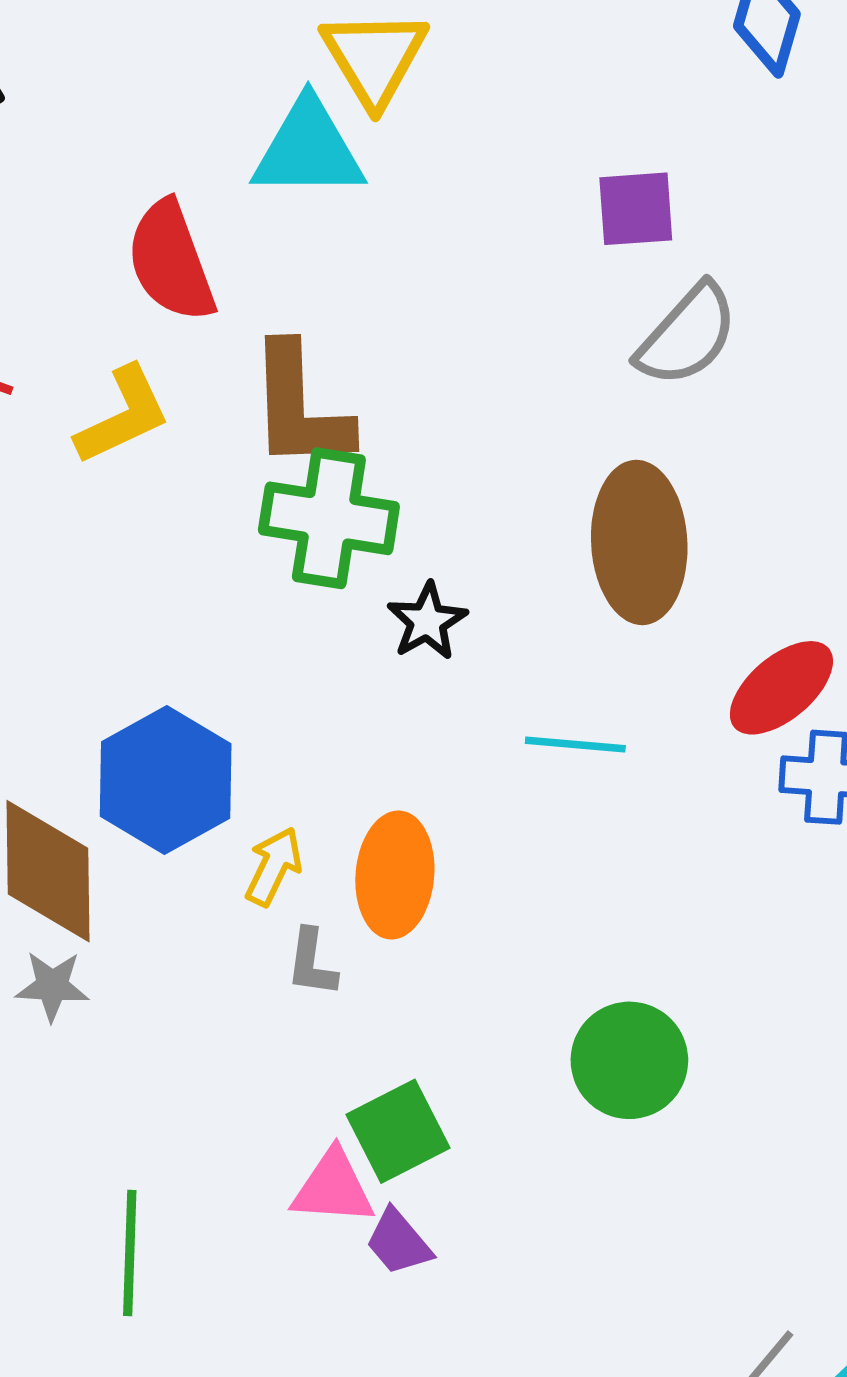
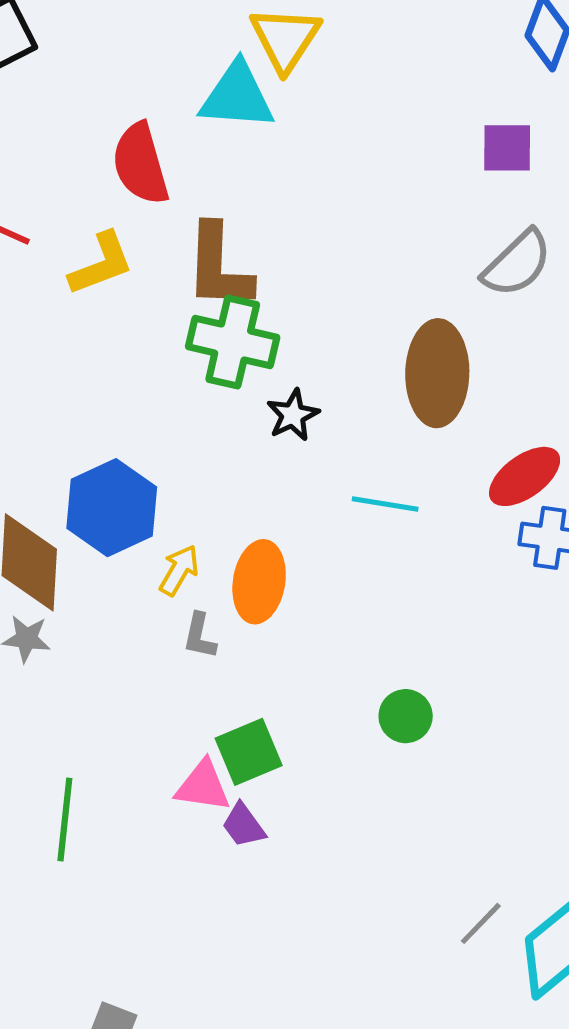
purple square: (636, 209) -> (507, 148), moved
gray semicircle: (687, 335) -> (517, 263), moved
green circle: (629, 1060) -> (406, 716), size x0.7

